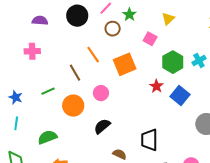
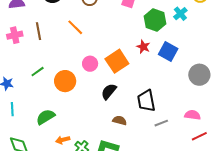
orange square: (125, 64) -> (117, 61), moved
brown line: (75, 73) -> (38, 31), moved, turned 30
black semicircle: (102, 126) -> (109, 92), moved

